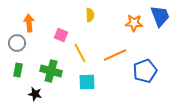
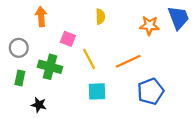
orange arrow: (29, 23) -> (41, 17), moved
green cross: (51, 71) -> (50, 67), moved
blue pentagon: (145, 71) -> (151, 91), moved

